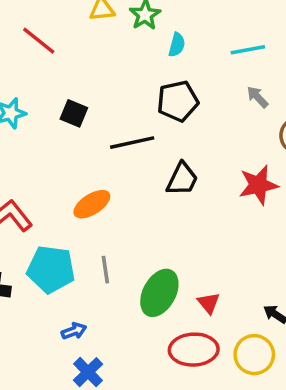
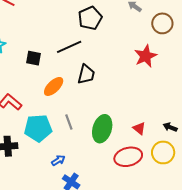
black square: (74, 113) -> (34, 58), moved
black trapezoid: (182, 179) -> (86, 74), moved
red triangle: (209, 303) -> (139, 128), moved

